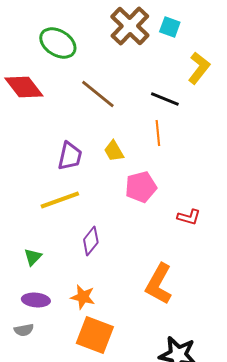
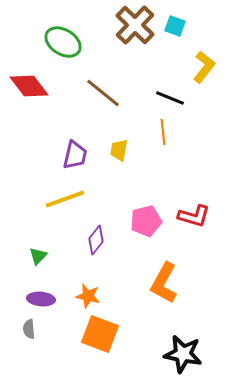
yellow trapezoid: (114, 151) -> (119, 150), turned 40
pink pentagon: (141, 187) -> (146, 221), moved
red L-shape: (189, 217) -> (194, 216), size x1.4
gray semicircle: (24, 330) -> (29, 329), turned 96

